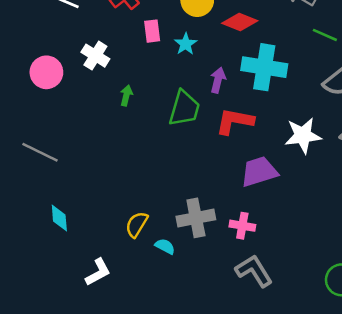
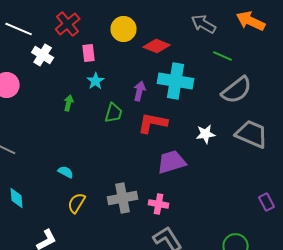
cyan star: (186, 44) -> (96, 81), moved
white cross: (95, 56) -> (43, 55), moved
green trapezoid: (184, 108) -> (114, 113), size x0.7
white star: (303, 135) -> (206, 134), size x0.7
cyan semicircle: (165, 246) -> (66, 172), moved

